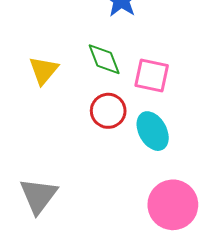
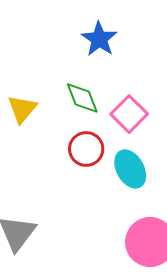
pink square: (152, 75) -> (129, 114), turned 33

